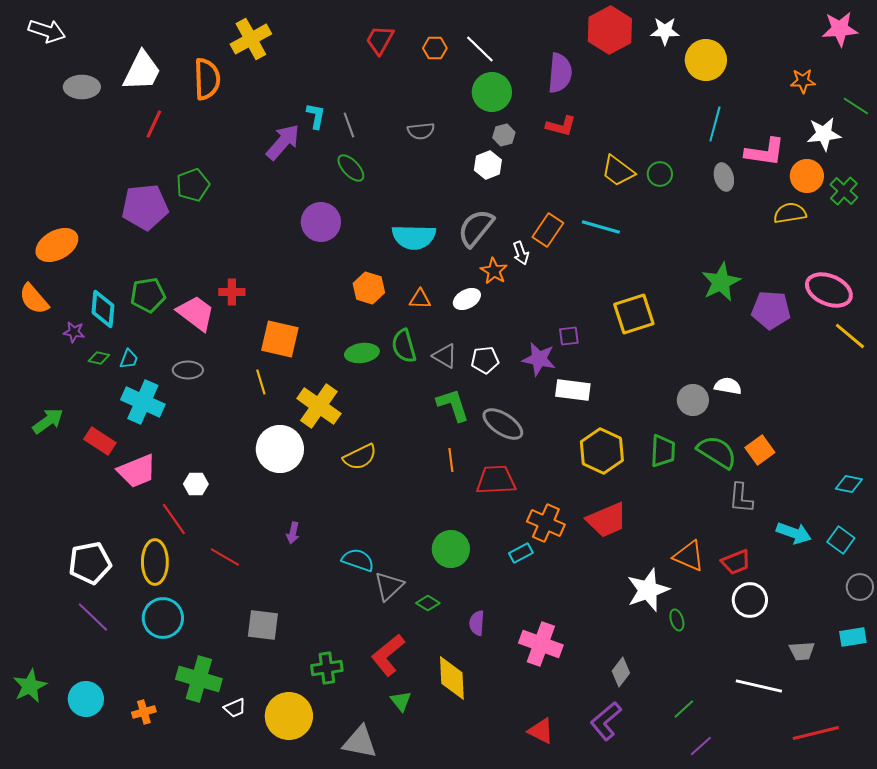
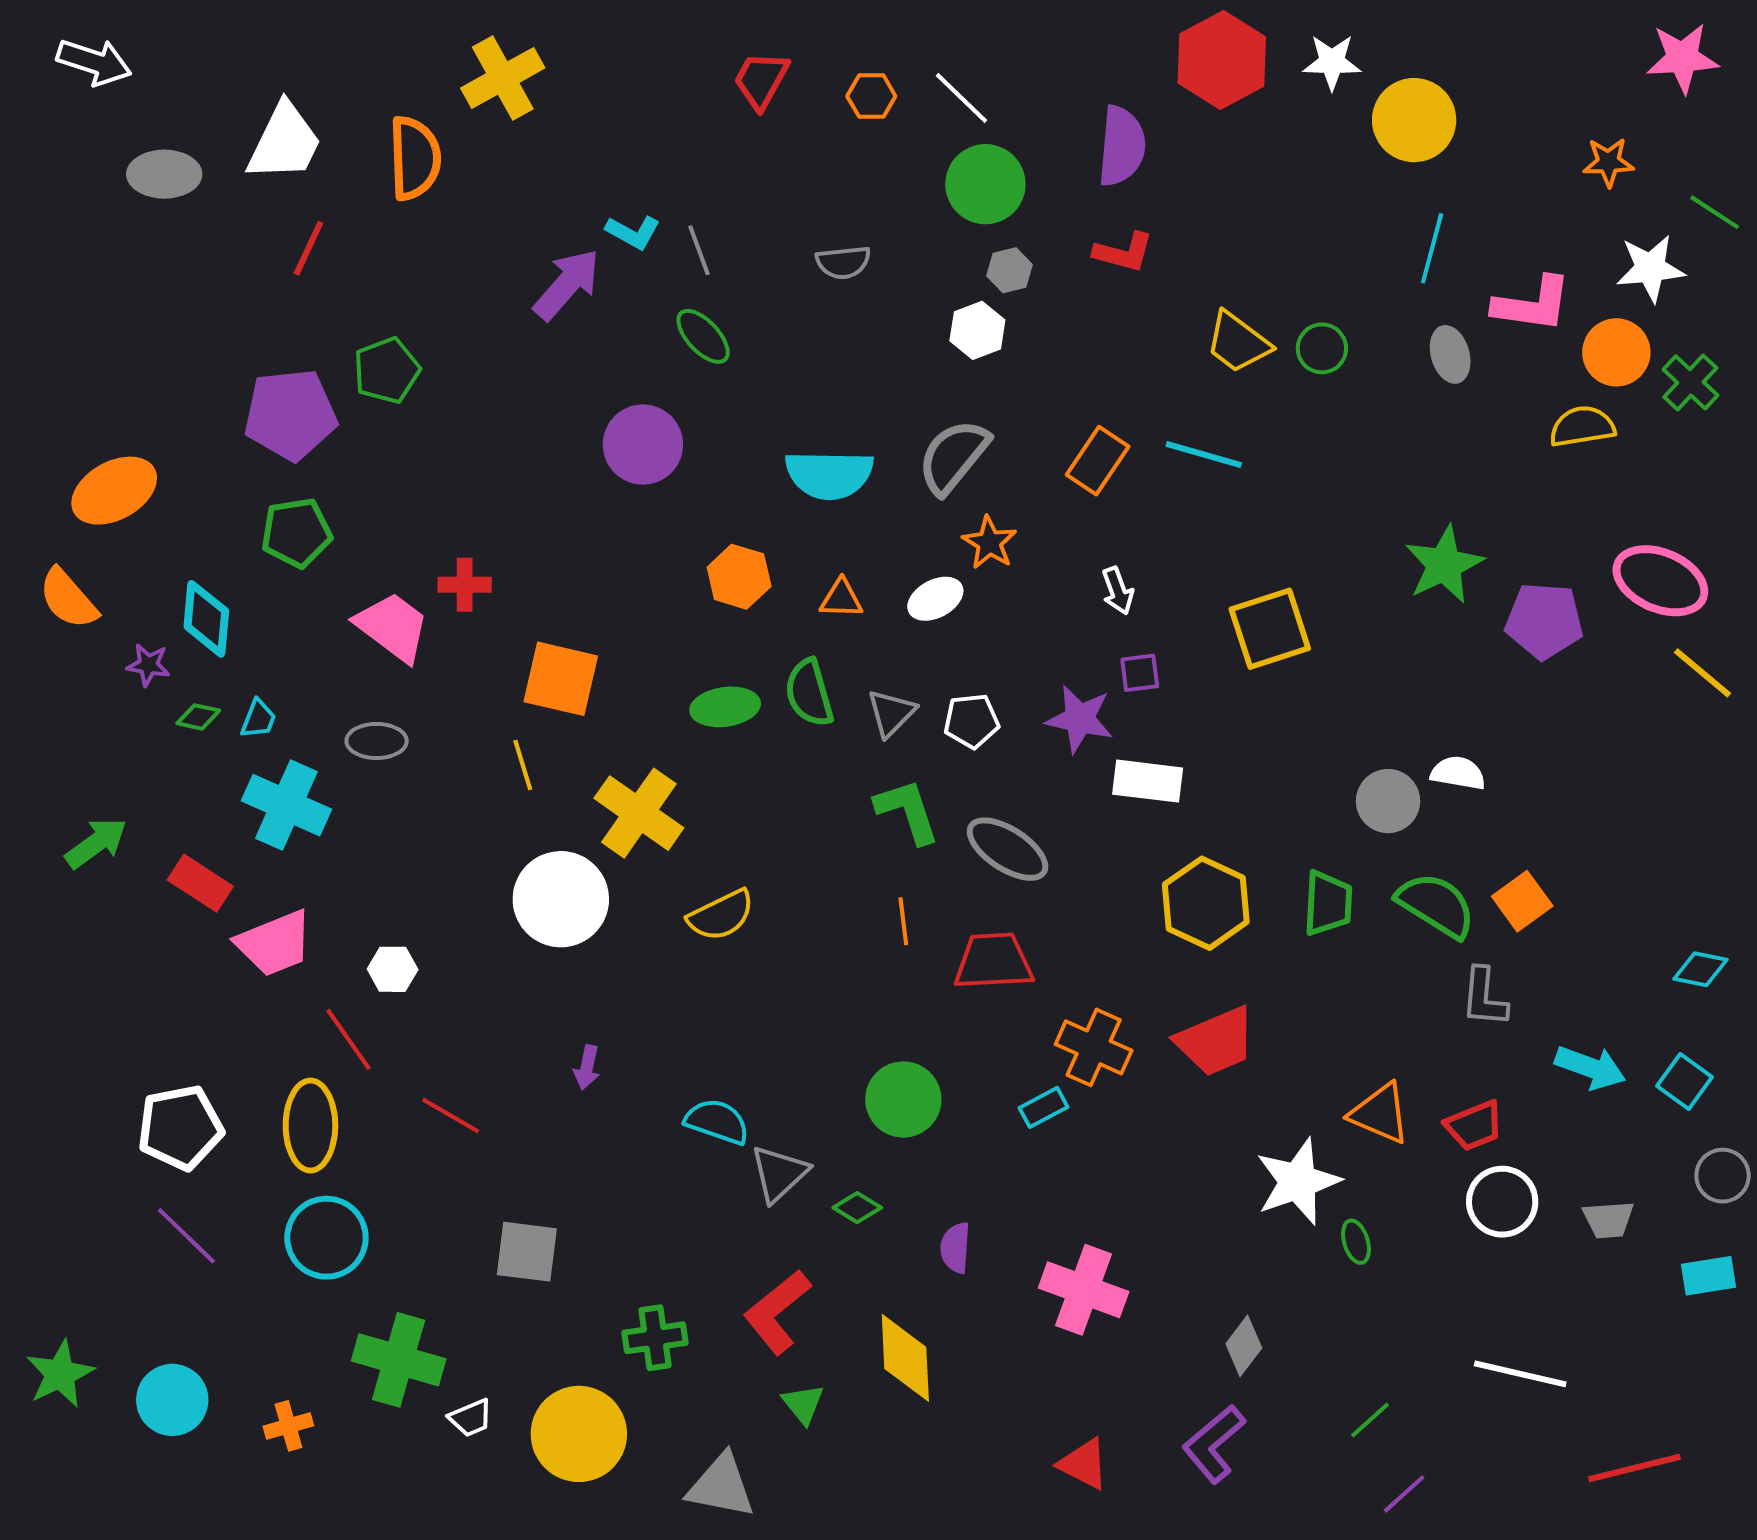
cyan L-shape: (316, 116) -> (633, 232), turned 108
white arrow: (521, 253) -> (1118, 591), moved
green pentagon: (148, 295) -> (296, 533), moved
gray triangle: (445, 356) -> (891, 713), turned 44
gray trapezoid: (802, 651) -> (1608, 1220), moved

